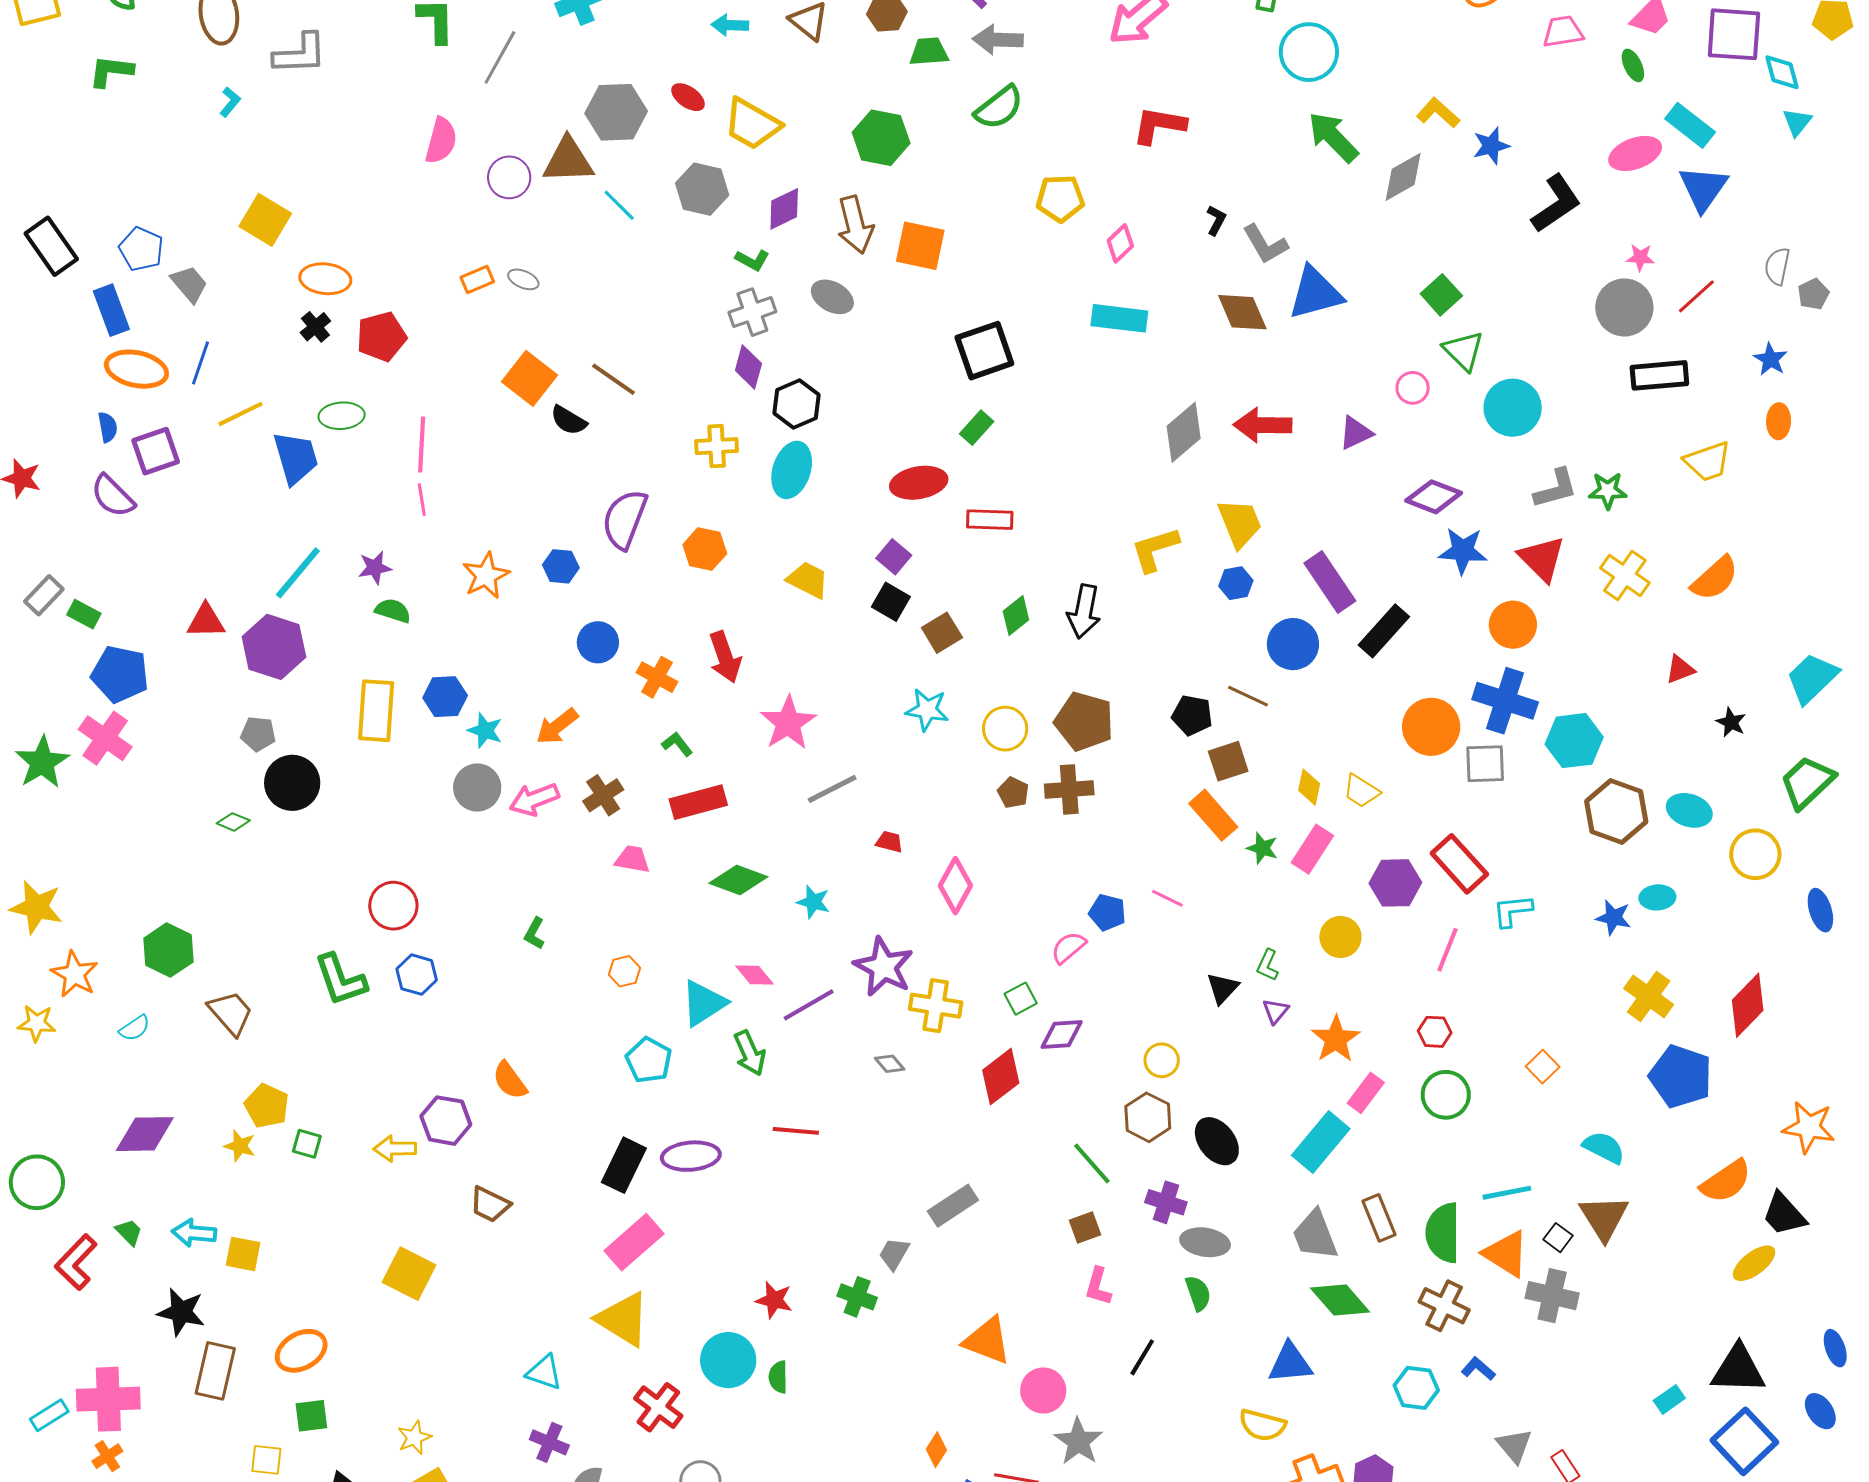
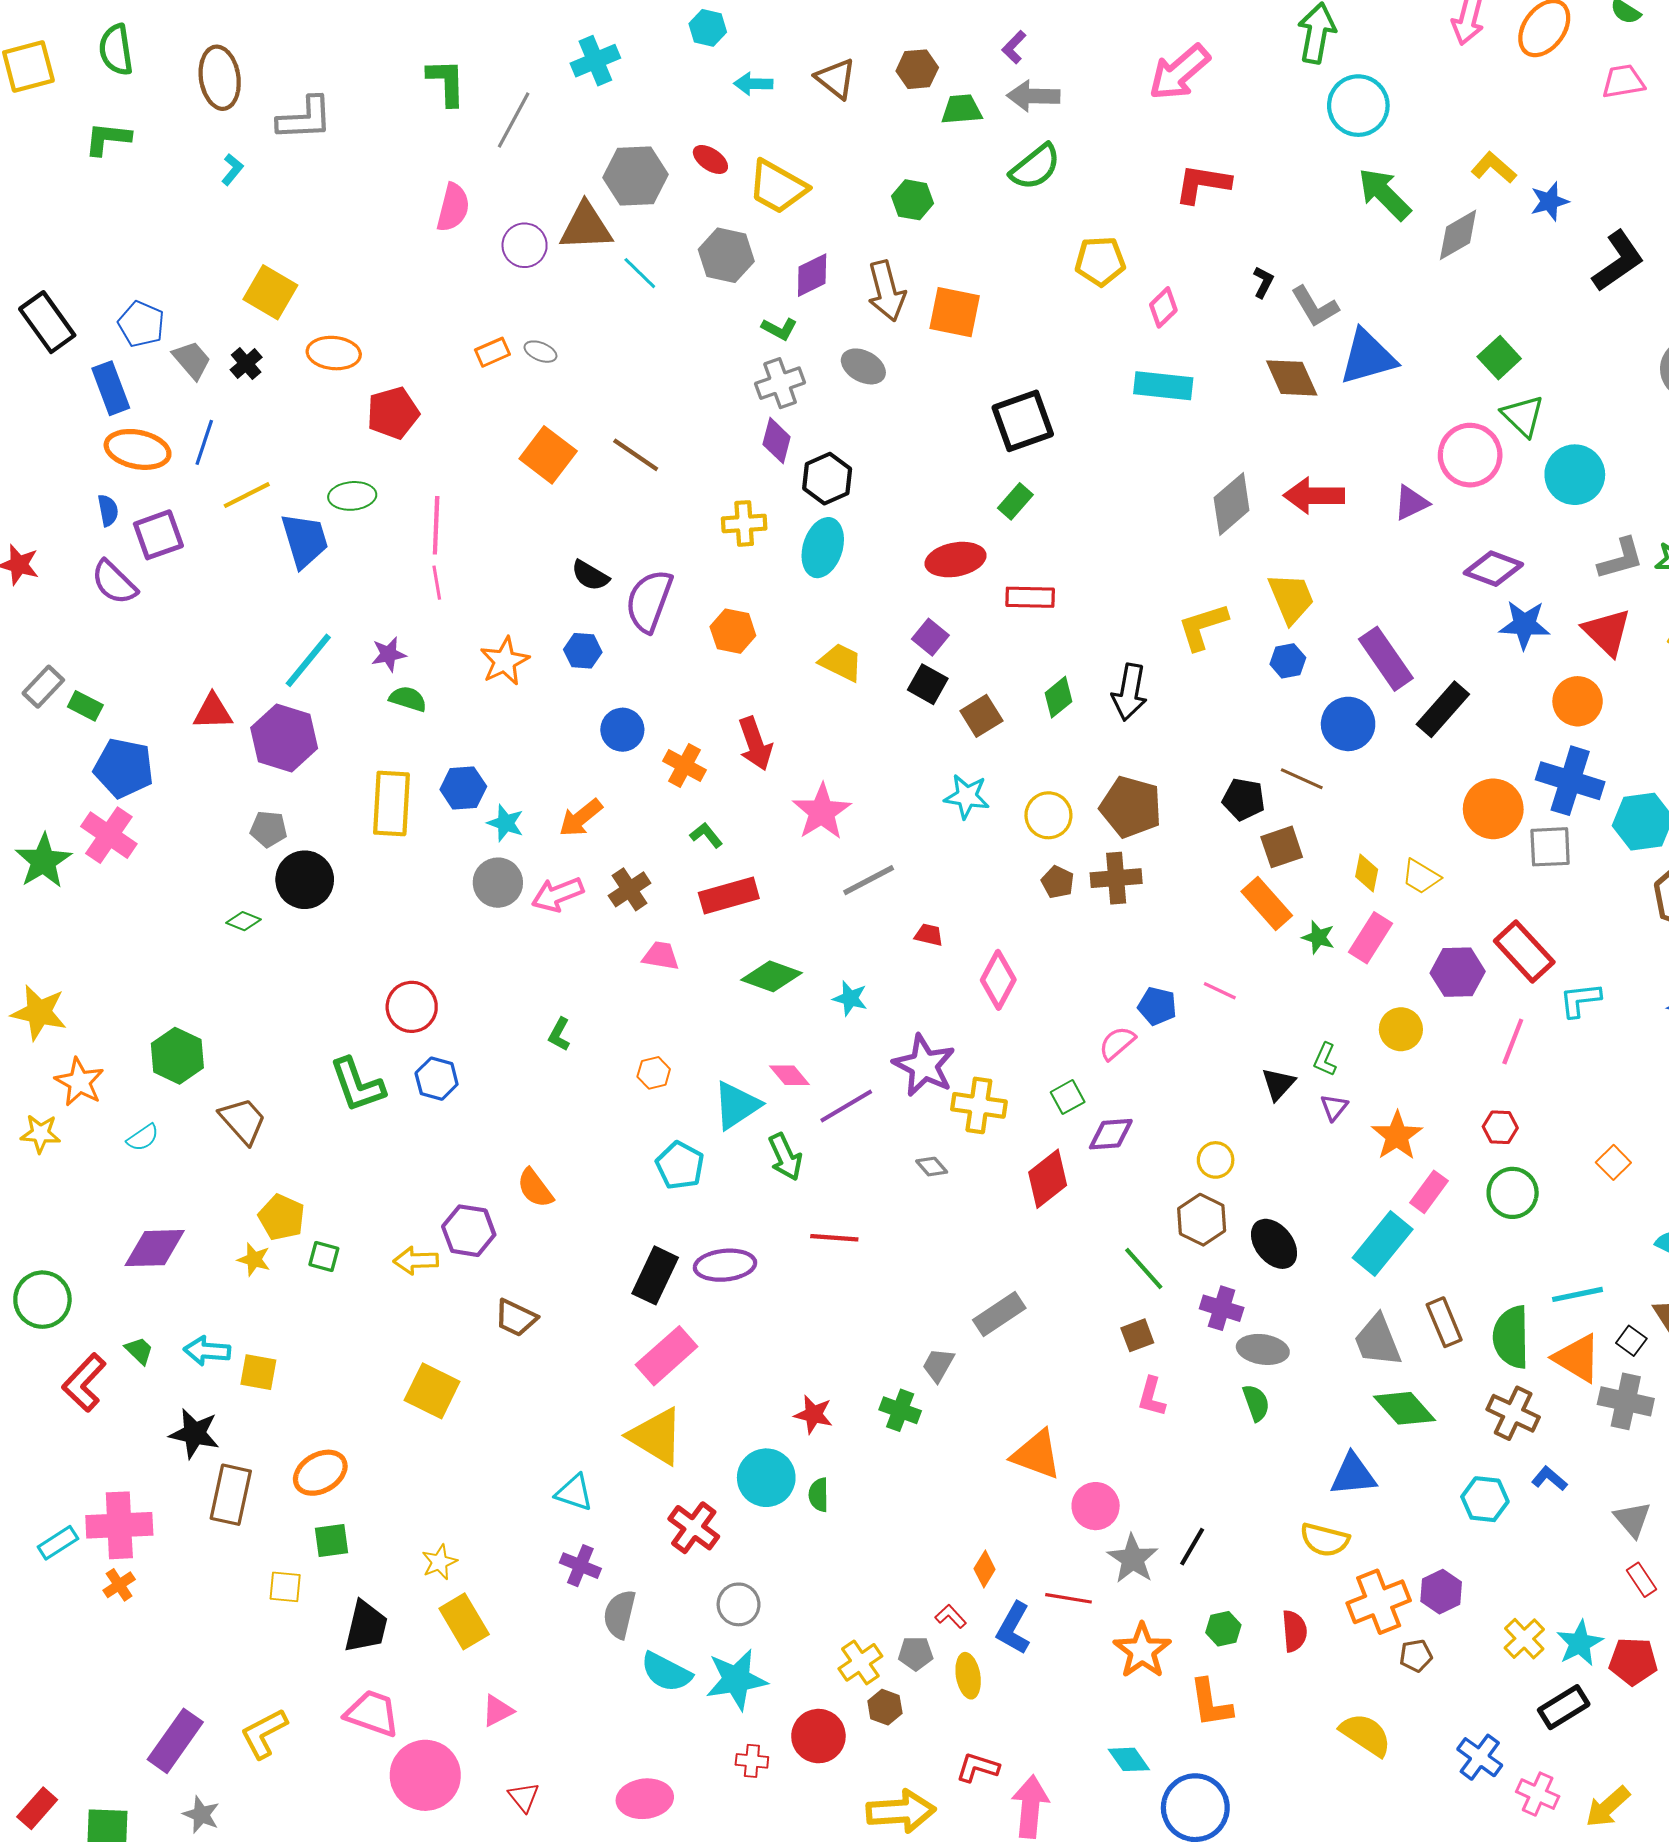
green hexagon: (881, 138) -> (912, 200), size x0.7
black cross: (315, 327) -> (246, 364), moved
pink circle: (1413, 388) -> (1470, 455), size x1.8
black semicircle: (569, 420) -> (590, 575), moved
black line: (1142, 1357) -> (1192, 1547), moved
gray triangle: (1514, 1446) -> (1632, 1519), moved

